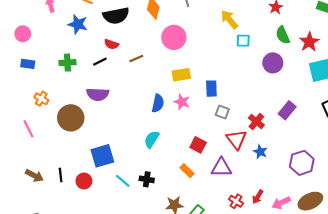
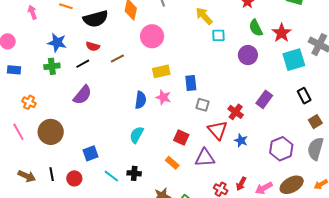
blue star: (78, 24) -> (57, 43), moved
purple semicircle: (98, 94) -> (82, 95), turned -50
brown circle: (71, 118) -> (51, 132), moved
blue square: (102, 156) -> (90, 153), size x0.7

